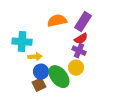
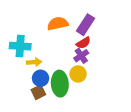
purple cross: (79, 51) -> (81, 56), turned 32
green ellipse: (59, 77) -> (60, 84), turned 35

